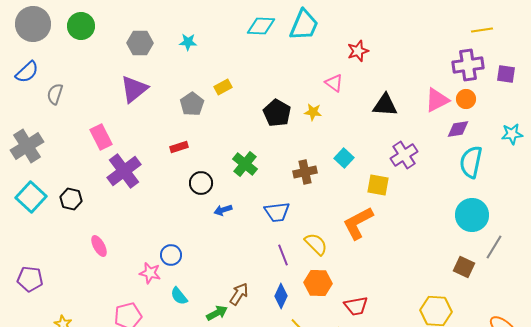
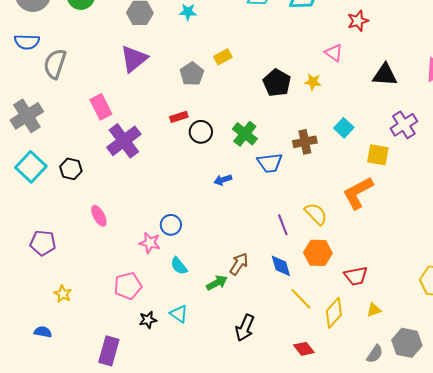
blue semicircle: (27, 72) -> (27, 42), turned 45
gray semicircle: (55, 94) -> (55, 64), size x1.4
black circle: (201, 183) -> (201, 132), moved
blue trapezoid: (277, 212) -> (270, 163), moved
purple pentagon: (30, 279) -> (43, 243), moved
blue diamond: (281, 296) -> (281, 266), turned -40

